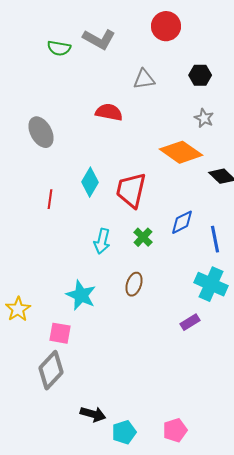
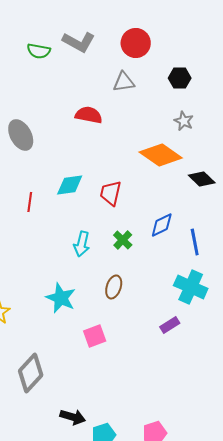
red circle: (166, 26) -> (136, 43), moved
cyan diamond: (90, 182) -> (70, 185), turned 52
red trapezoid: (131, 190) -> (111, 193), size x0.7
pink square: (60, 333) -> (95, 336), moved, turned -30

